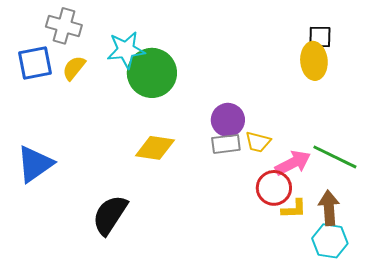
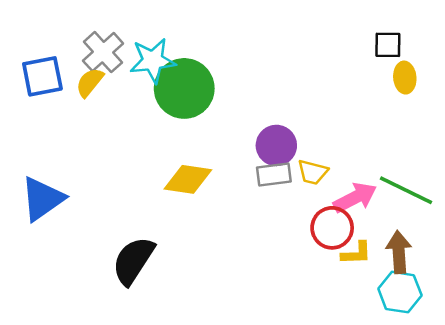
gray cross: (64, 26) -> (103, 52), moved, turned 32
yellow ellipse: (314, 61) -> (405, 78), moved, size x0.7

